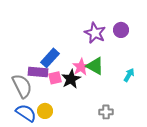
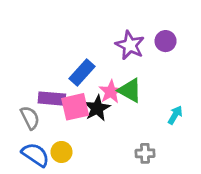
blue rectangle: (50, 58) -> (82, 73), moved
cyan arrow: (129, 75) -> (175, 115), moved
pink square: (55, 78) -> (75, 107), size x1.5
gray semicircle: (22, 86) -> (30, 118), size x0.7

